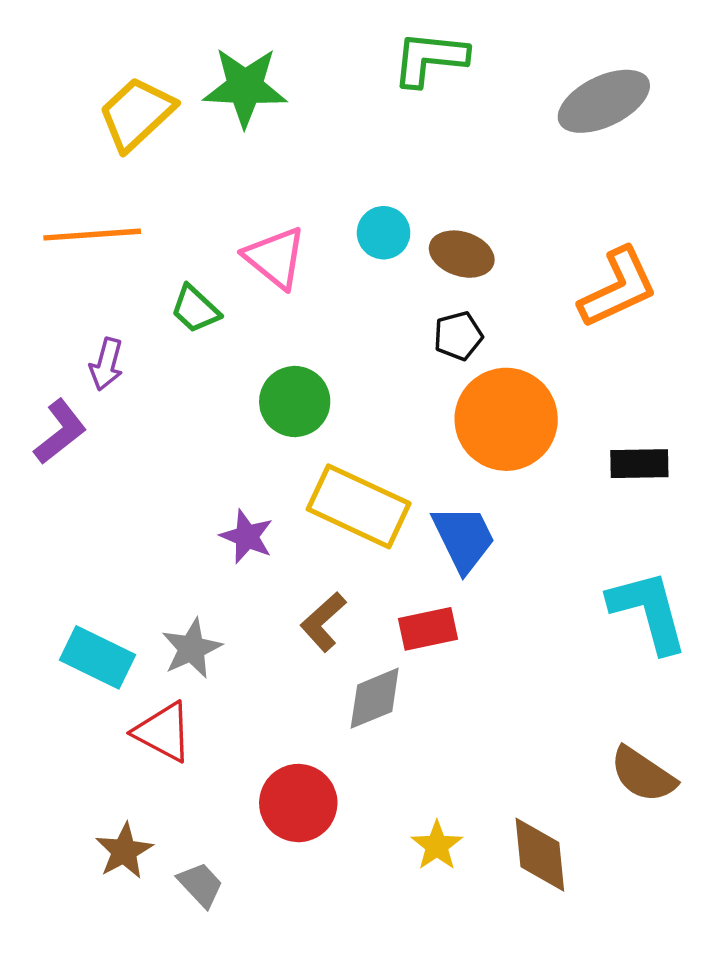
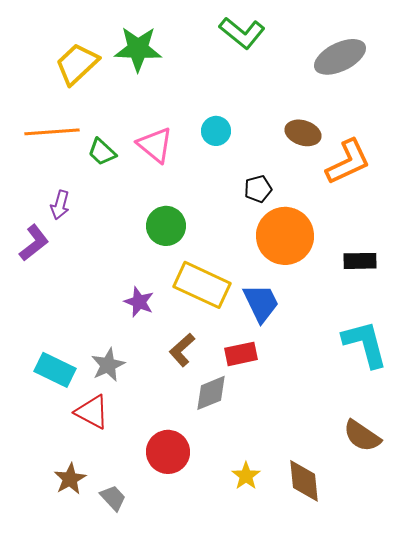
green L-shape: (430, 59) -> (242, 33), turned -147
brown ellipse: (462, 254) -> (303, 133), moved
green trapezoid: (195, 309) -> (102, 152), moved

